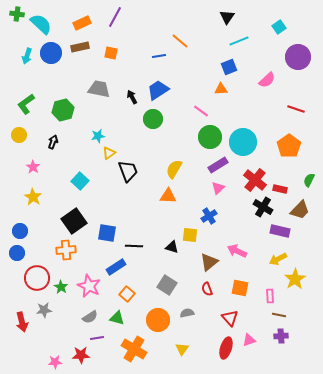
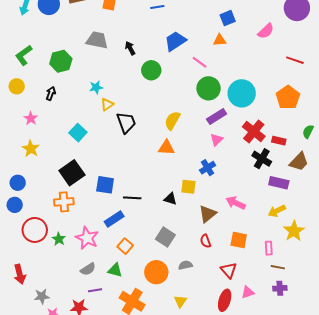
blue trapezoid: (158, 90) -> (175, 41), moved
gray star: (44, 310) -> (42, 296), moved

